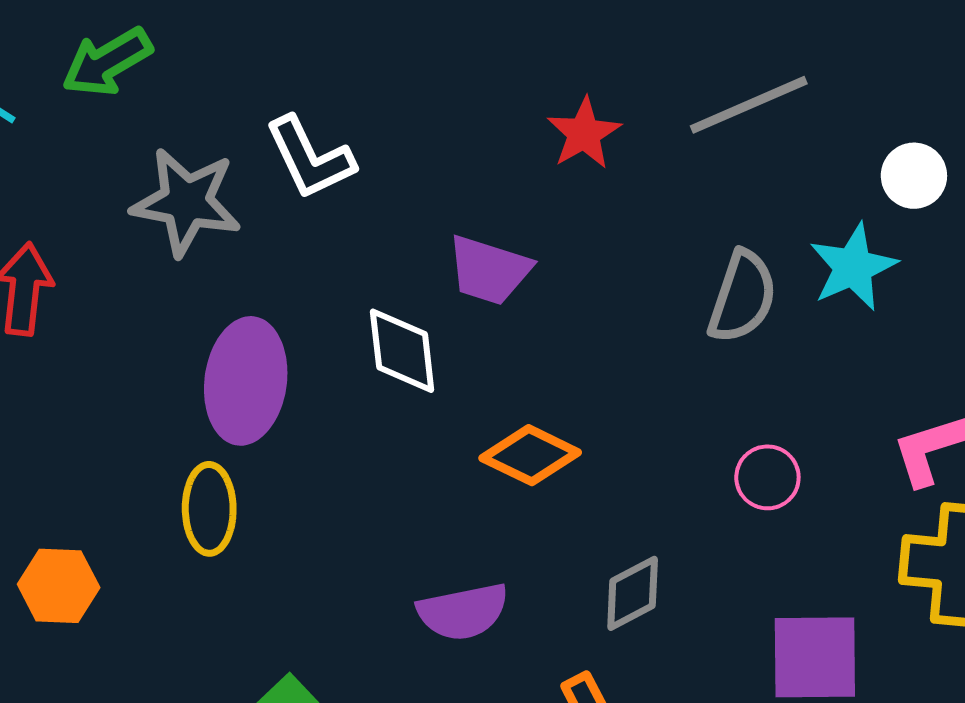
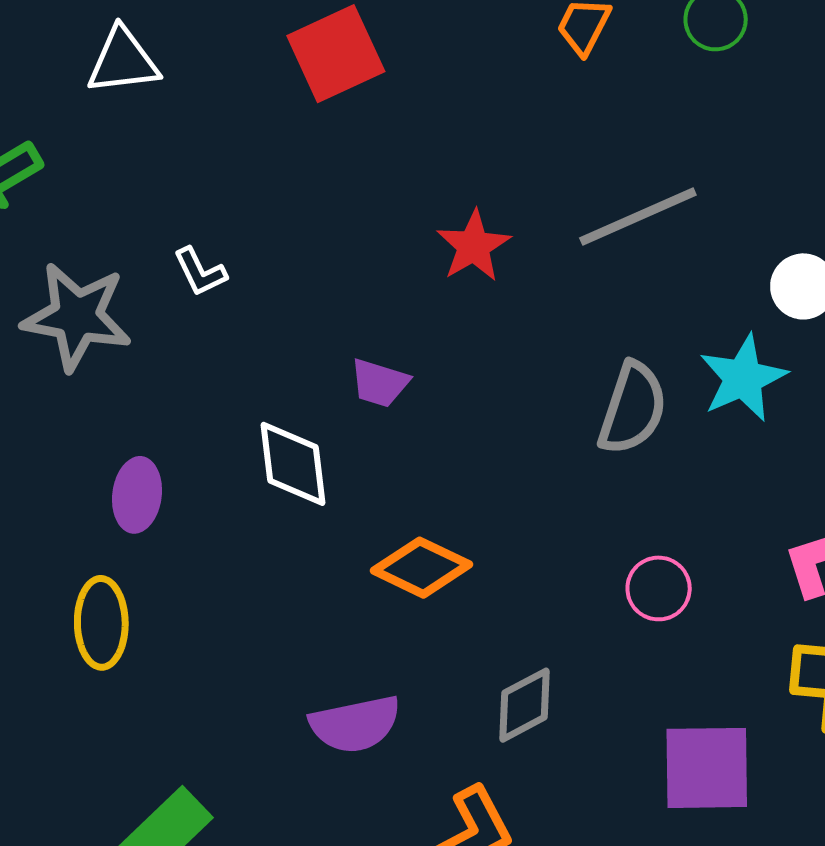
white L-shape: (310, 158) -> (200, 272), size x0.6
purple trapezoid: (489, 270) -> (379, 383), size x0.7
purple ellipse: (246, 381) -> (137, 495), size x0.6

